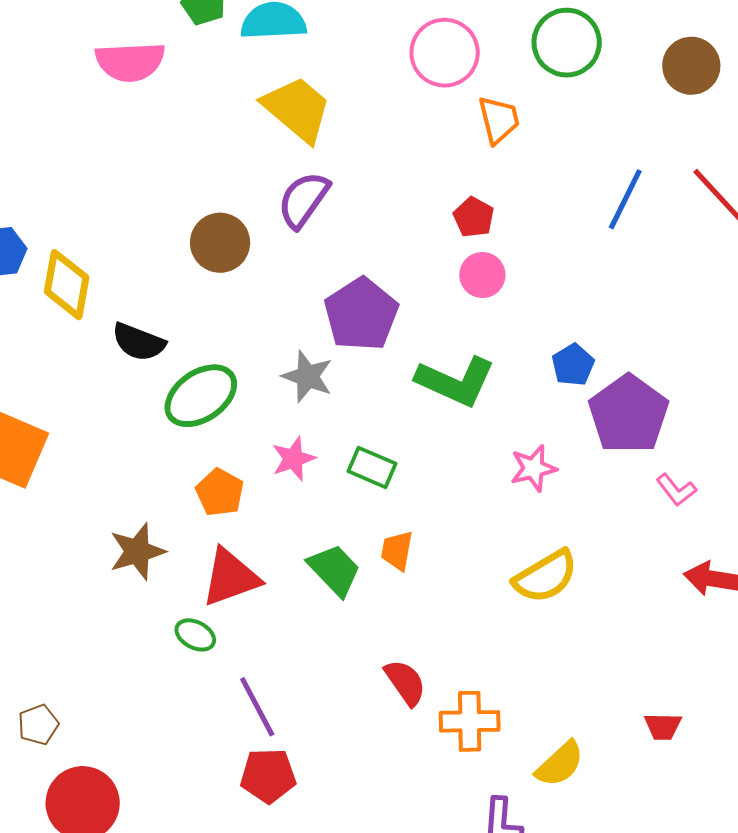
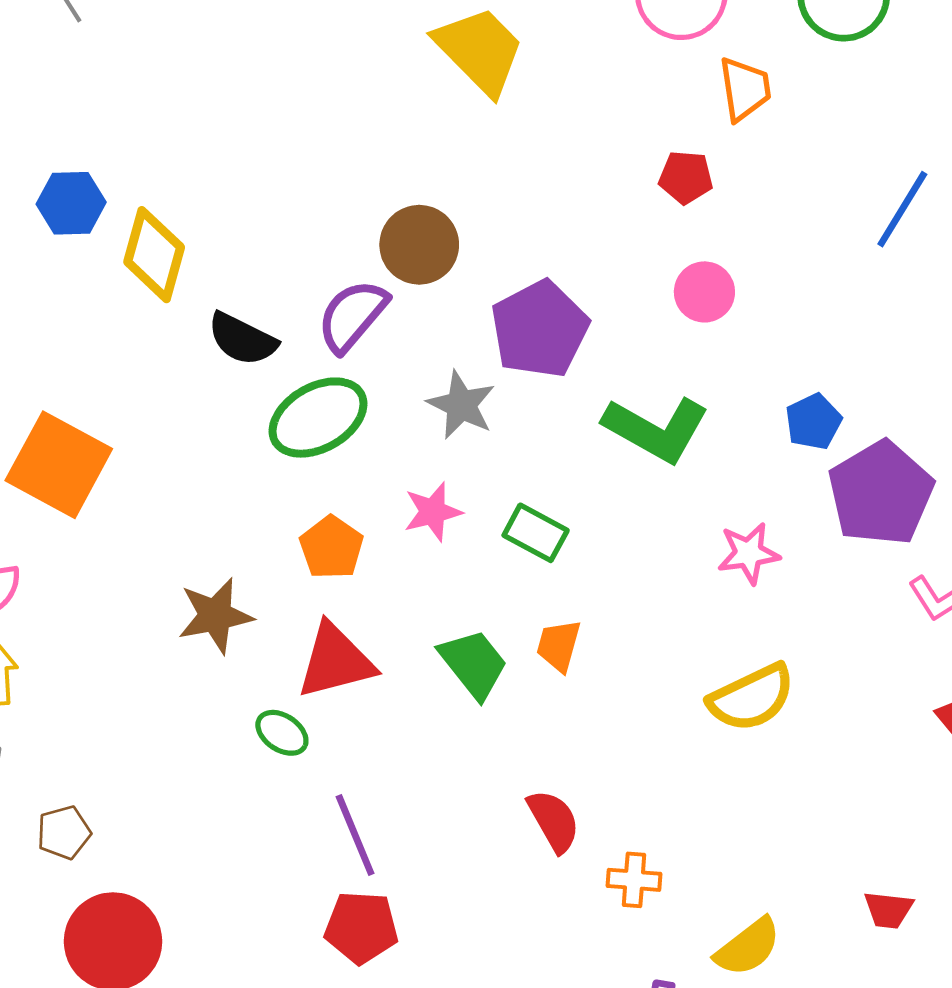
purple semicircle: (303, 200) -> (352, 316), moved
red pentagon: (474, 217) -> (686, 177), moved, turned -30
brown circle: (220, 243) -> (419, 245), moved
orange cross: (470, 721) -> (634, 880), size x0.7

